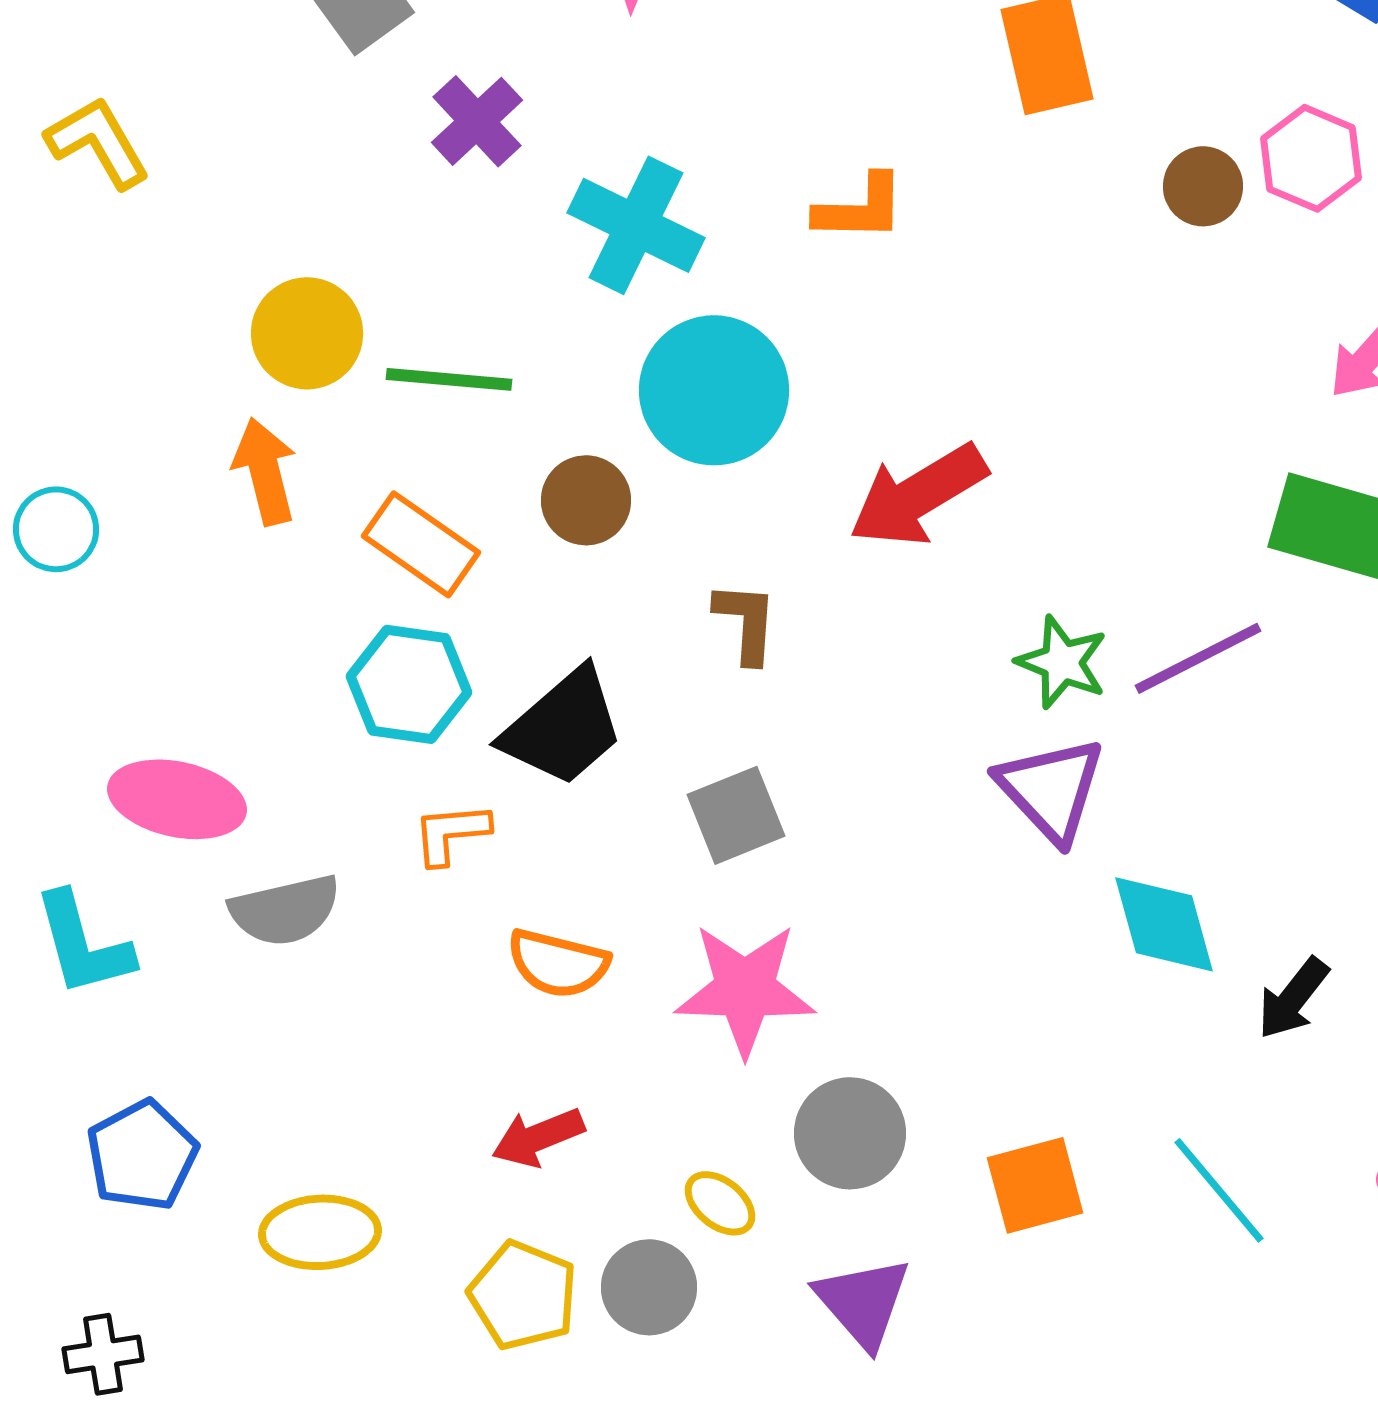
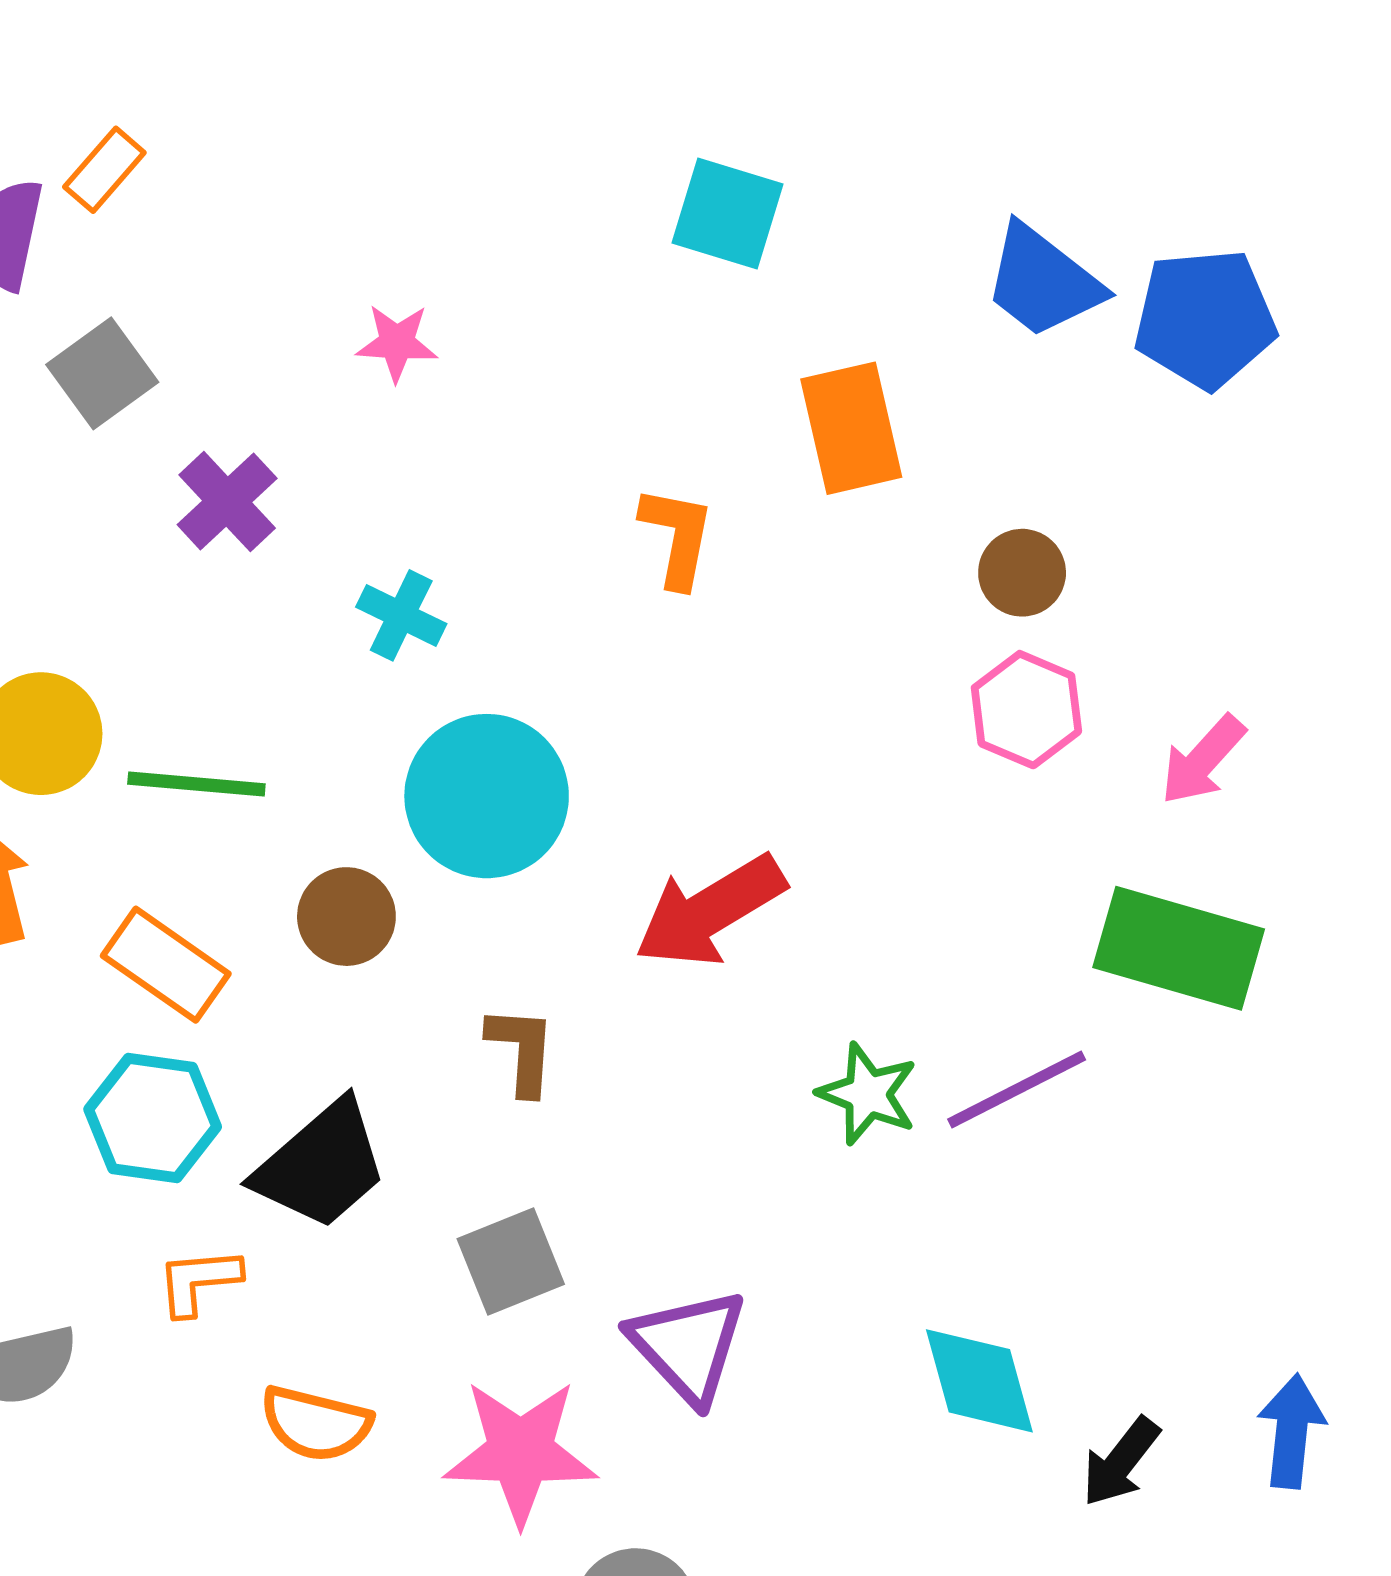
pink hexagon: (1311, 158) -> (1026, 710), moved
orange L-shape: (860, 208) -> (677, 537), moved, turned -80
cyan cross: (636, 225) -> (401, 615), size x0.6
purple triangle: (1051, 789) -> (688, 1346), moved

